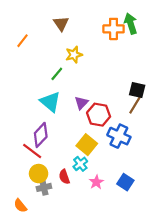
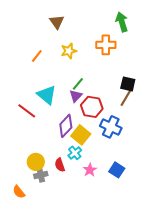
orange cross: (114, 29) -> (106, 45), moved
orange line: (22, 41) -> (37, 56), moved
green line: (57, 74) -> (78, 84), moved
purple diamond: (41, 135) -> (66, 126), moved
red line: (32, 151) -> (27, 111), moved

